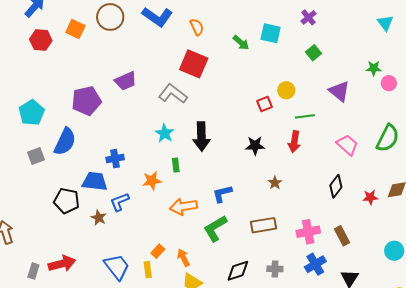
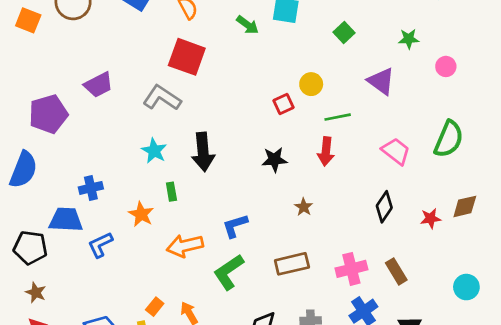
green star: (374, 68) -> (409, 39), moved
orange star: (152, 181) -> (141, 214), turned -30
brown star: (99, 218) -> (36, 292), moved

